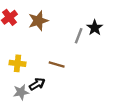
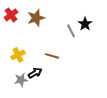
gray line: (79, 36) -> (71, 31), turned -48
yellow cross: (18, 63) -> (18, 55), turned -32

